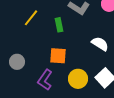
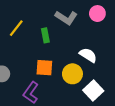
yellow circle: (78, 79) -> (72, 74), moved

